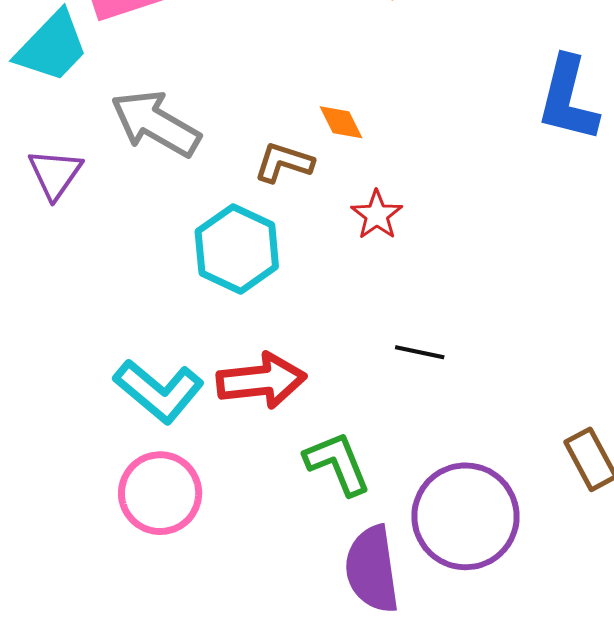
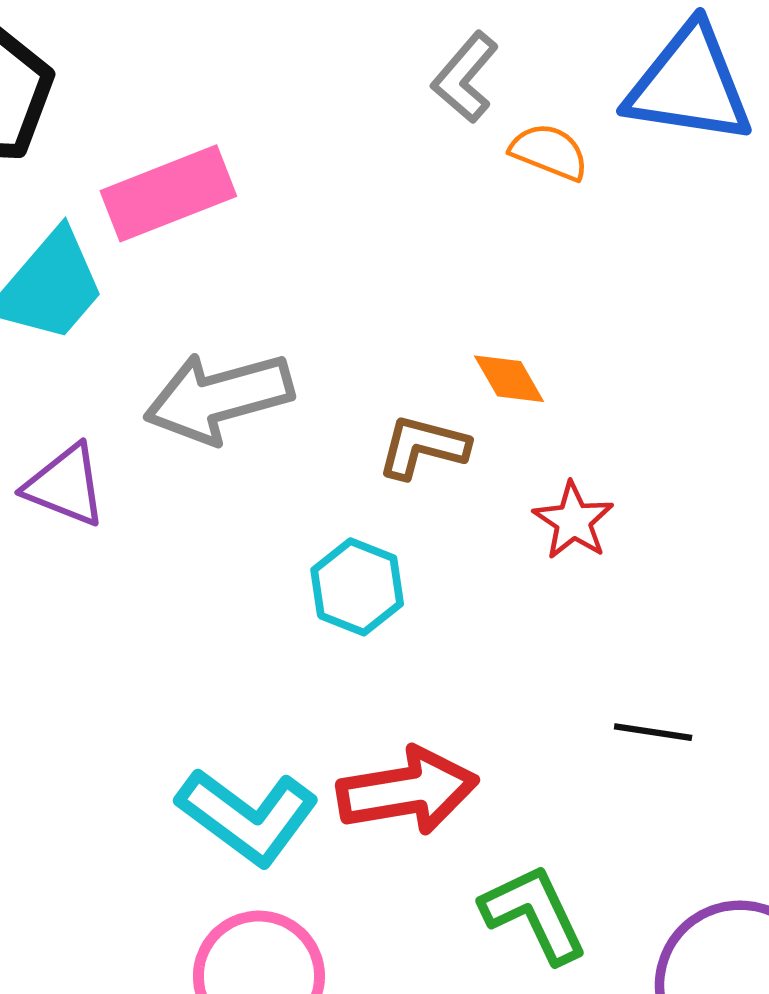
gray arrow: (156, 124) -> (219, 397), turned -42
purple triangle: (55, 174) -> (65, 485), turned -40
cyan hexagon: (237, 249) -> (357, 587), size x0.7

